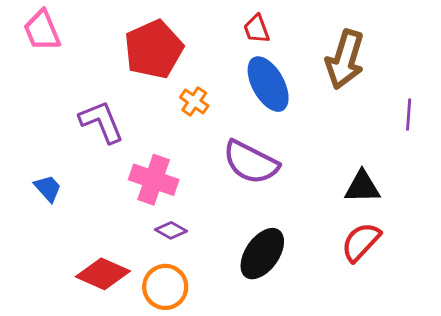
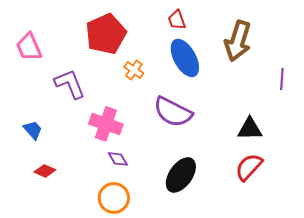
pink trapezoid: (42, 30) -> (29, 47), moved
purple diamond: (171, 230) -> (118, 159), turned 30
red diamond: (103, 274) -> (45, 171), moved, size x0.6

